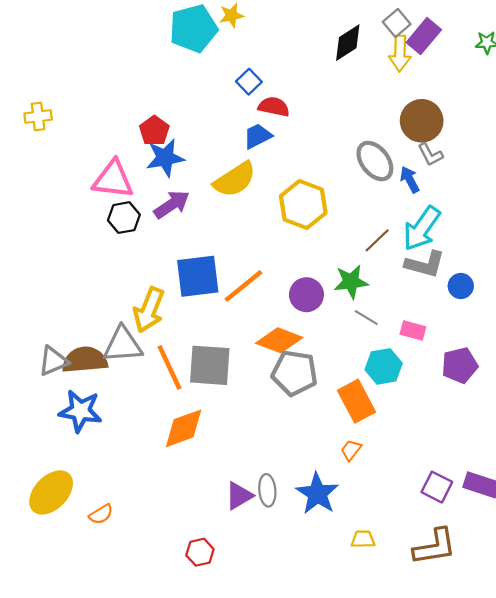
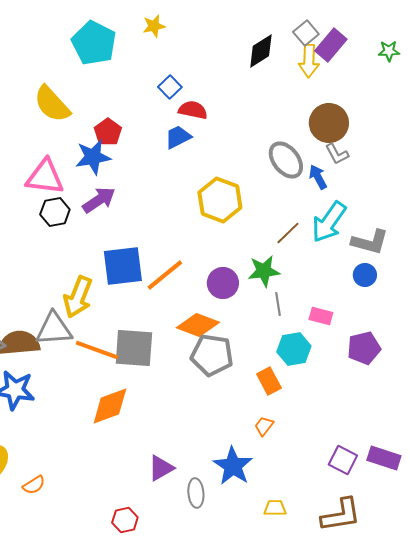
cyan pentagon: (193, 28) -> (94, 43), moved, turned -30
red pentagon: (154, 131) -> (108, 132), moved
yellow semicircle: (235, 179) -> (52, 104), moved, turned 81
gray L-shape: (425, 264) -> (370, 242), moved
gray line: (366, 318) -> (278, 304), turned 50
orange line: (170, 367) -> (97, 350), turned -45
orange rectangle: (356, 401) -> (269, 381), size x0.7
gray ellipse: (267, 490) -> (196, 493), moved

